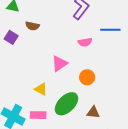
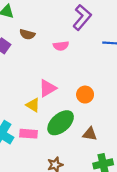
pink semicircle: (85, 42) -> (61, 46), moved
pink triangle: (59, 64) -> (48, 88), moved

